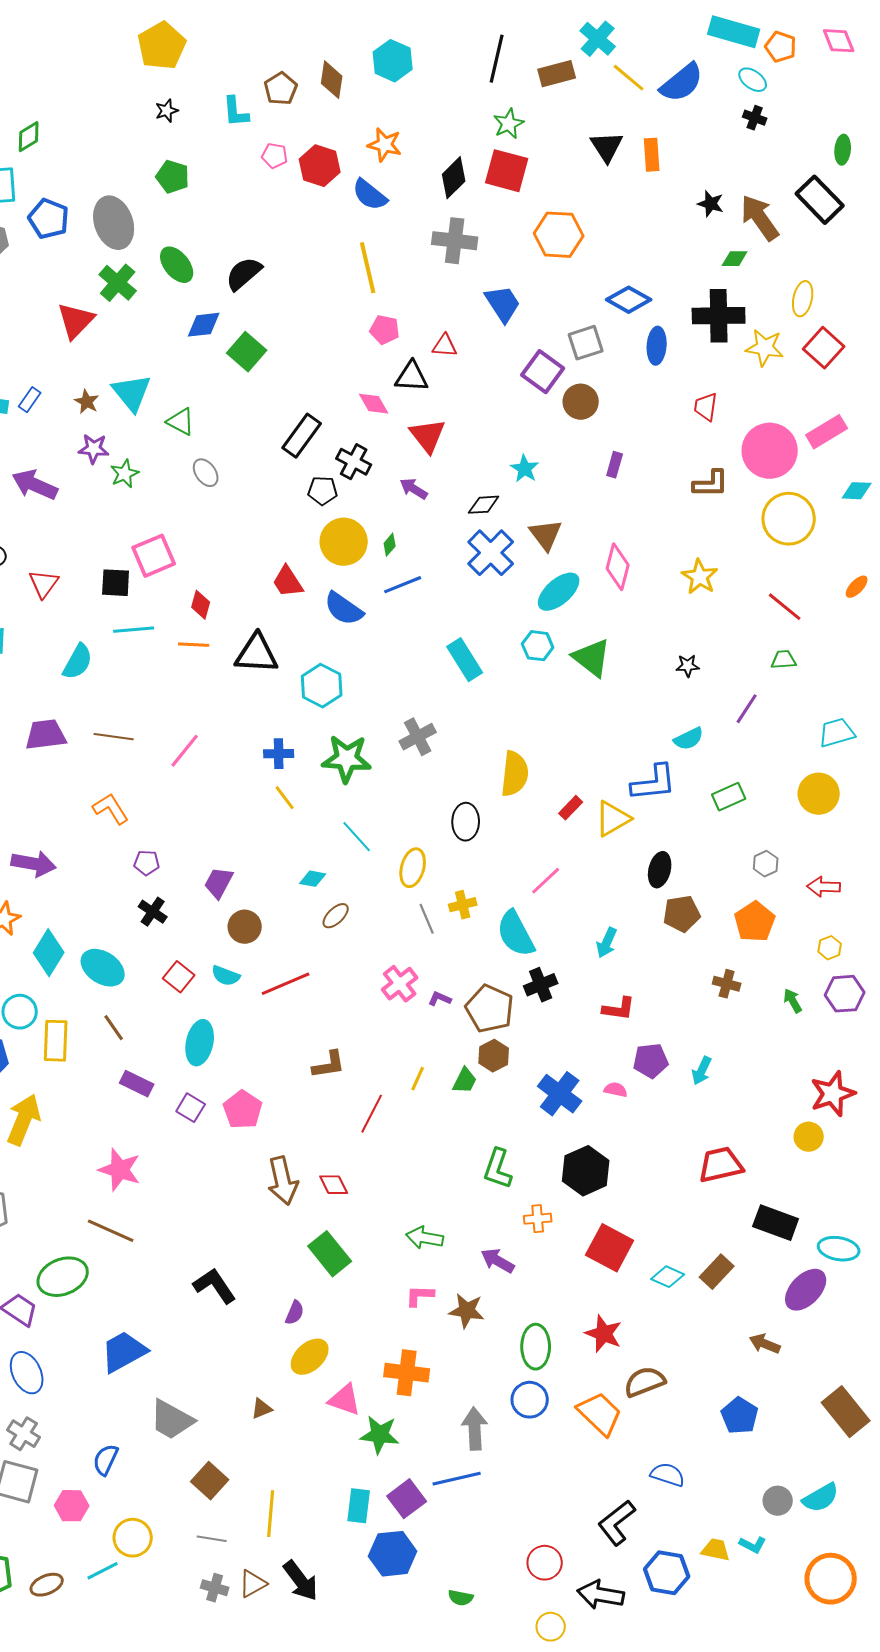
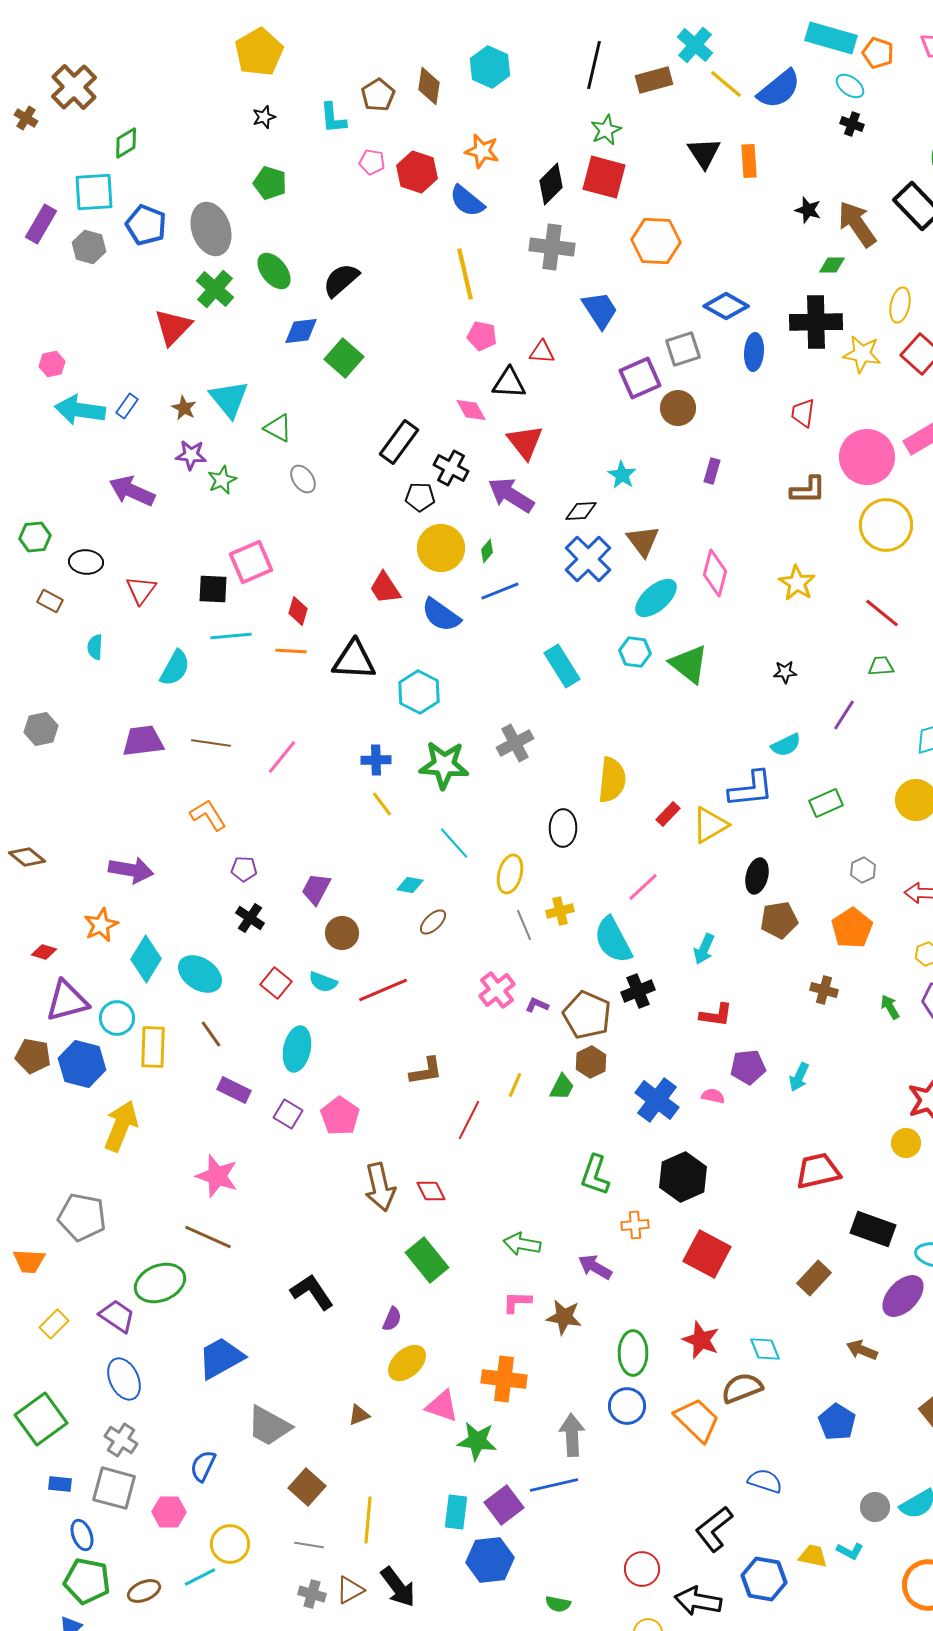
purple square: (543, 372) -> (640, 378), turned 30
purple arrow: (414, 489) -> (511, 495), size x1.6
cyan diamond: (668, 1277) -> (765, 1349), moved, turned 44

